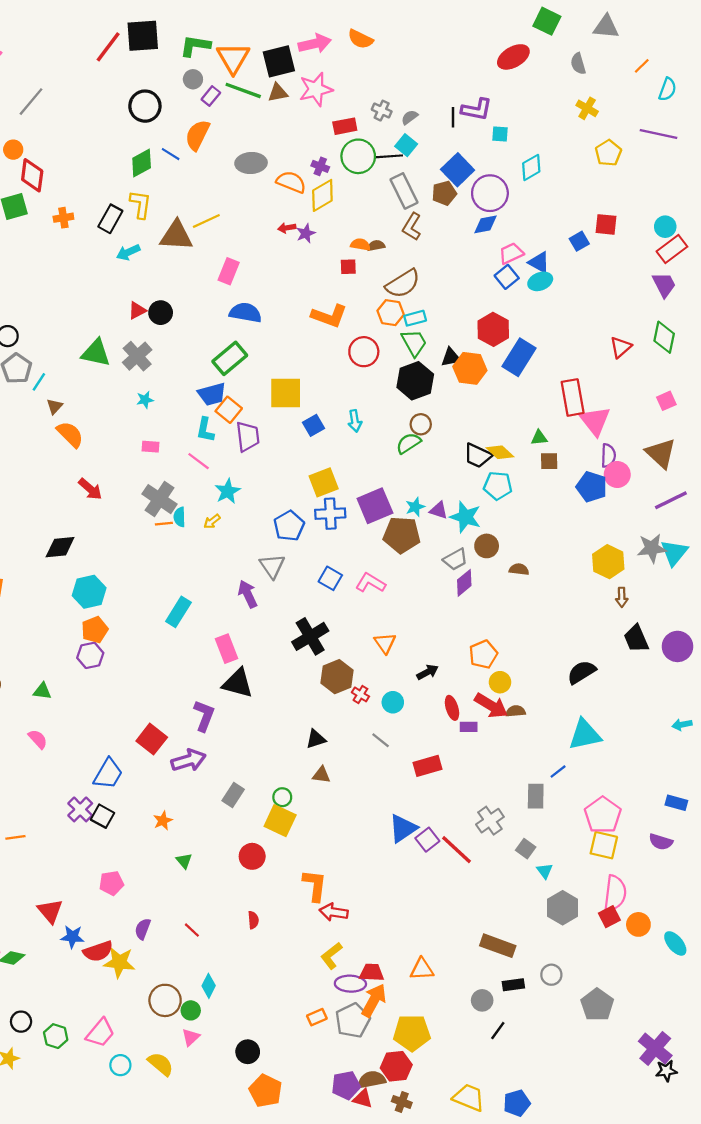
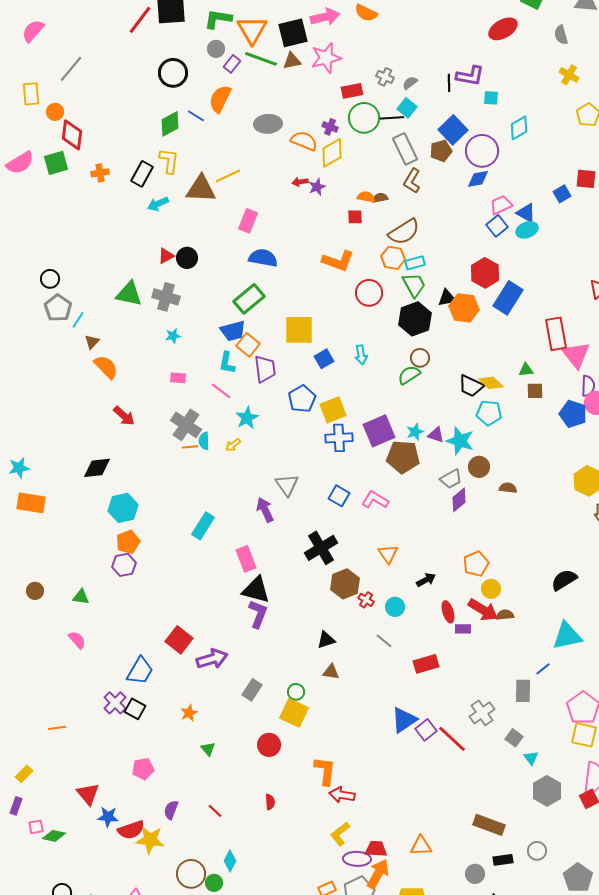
gray cross: (137, 356) -> (166, 297), turned -32
blue pentagon: (289, 526) -> (302, 399), moved
purple L-shape: (204, 716) -> (258, 614), moved

